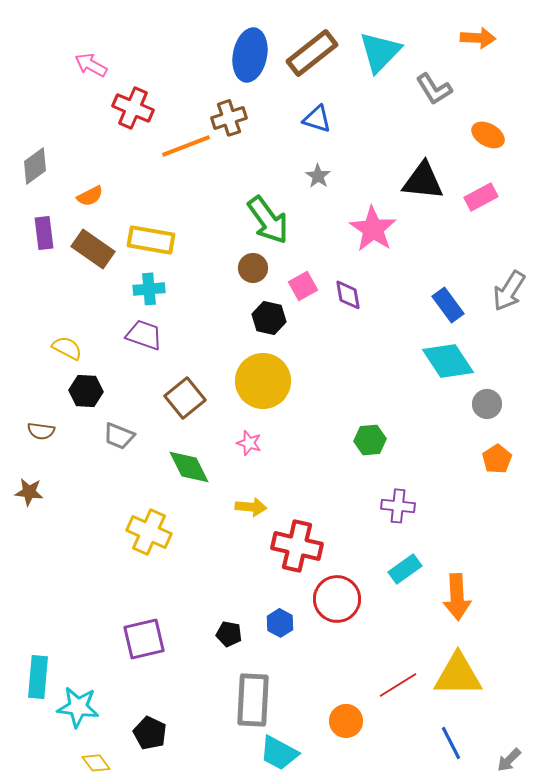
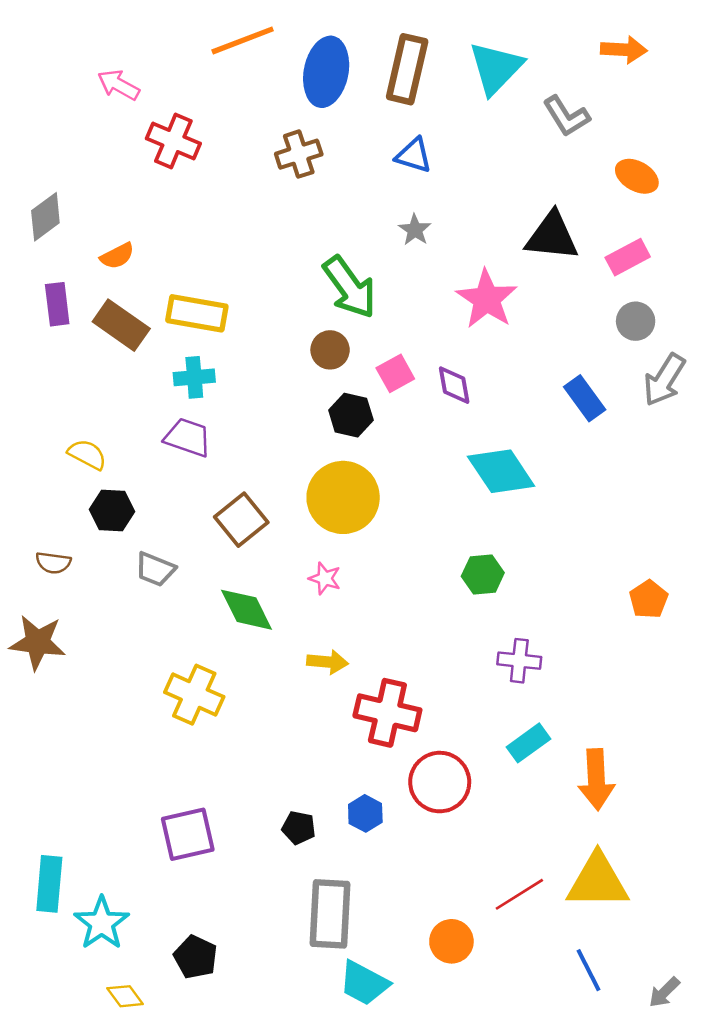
brown rectangle: (312, 53) -> (407, 69), turned -39
orange line: (186, 146) -> (243, 40), moved
cyan diamond: (448, 361) -> (501, 471), moved
gray circle: (487, 404) -> (636, 321), moved
brown star: (29, 492) -> (38, 642), size x1.5
cyan star: (78, 707) -> (102, 923), turned 30

